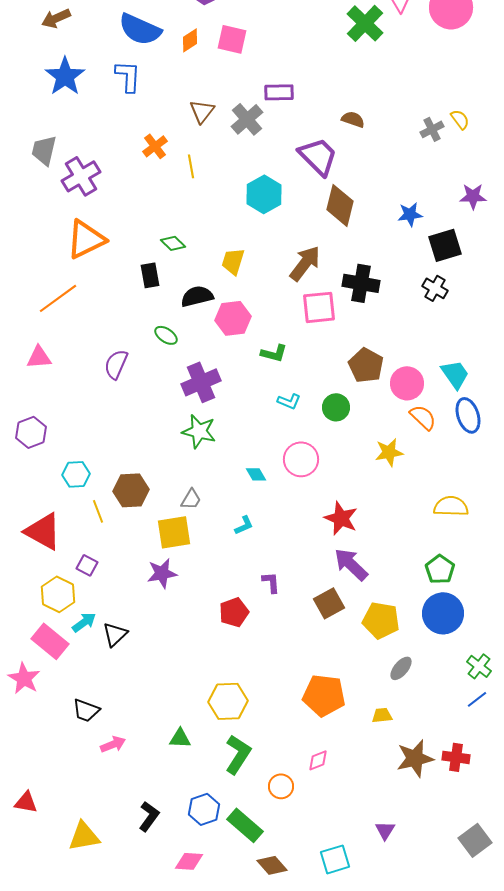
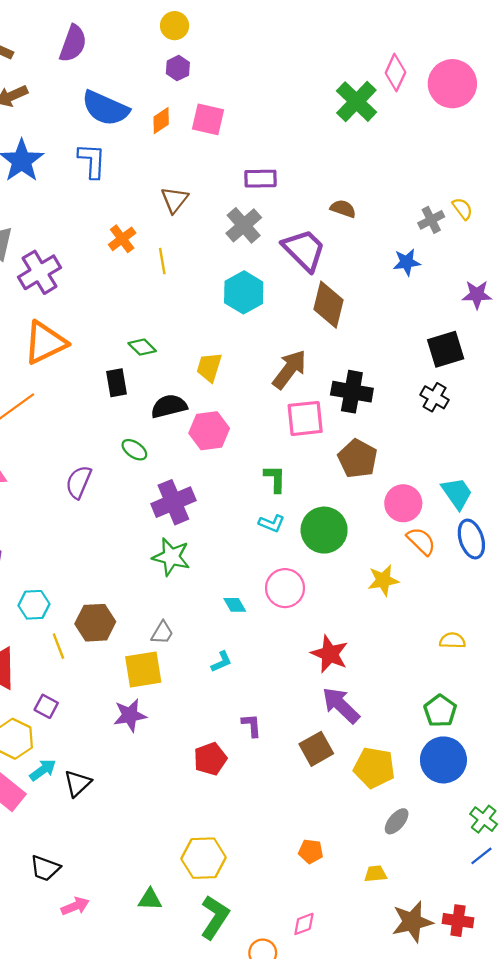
gray cross: (247, 119) -> (244, 225), moved
blue star: (410, 214) -> (407, 262), moved
green L-shape: (274, 353) -> (275, 479), moved, turned -104
brown pentagon: (366, 365) -> (358, 459), moved
green circle: (336, 407) -> (324, 530), size x1.5
yellow semicircle: (451, 506) -> (452, 641), size x0.7
orange pentagon: (324, 695) -> (311, 851), size x0.5

